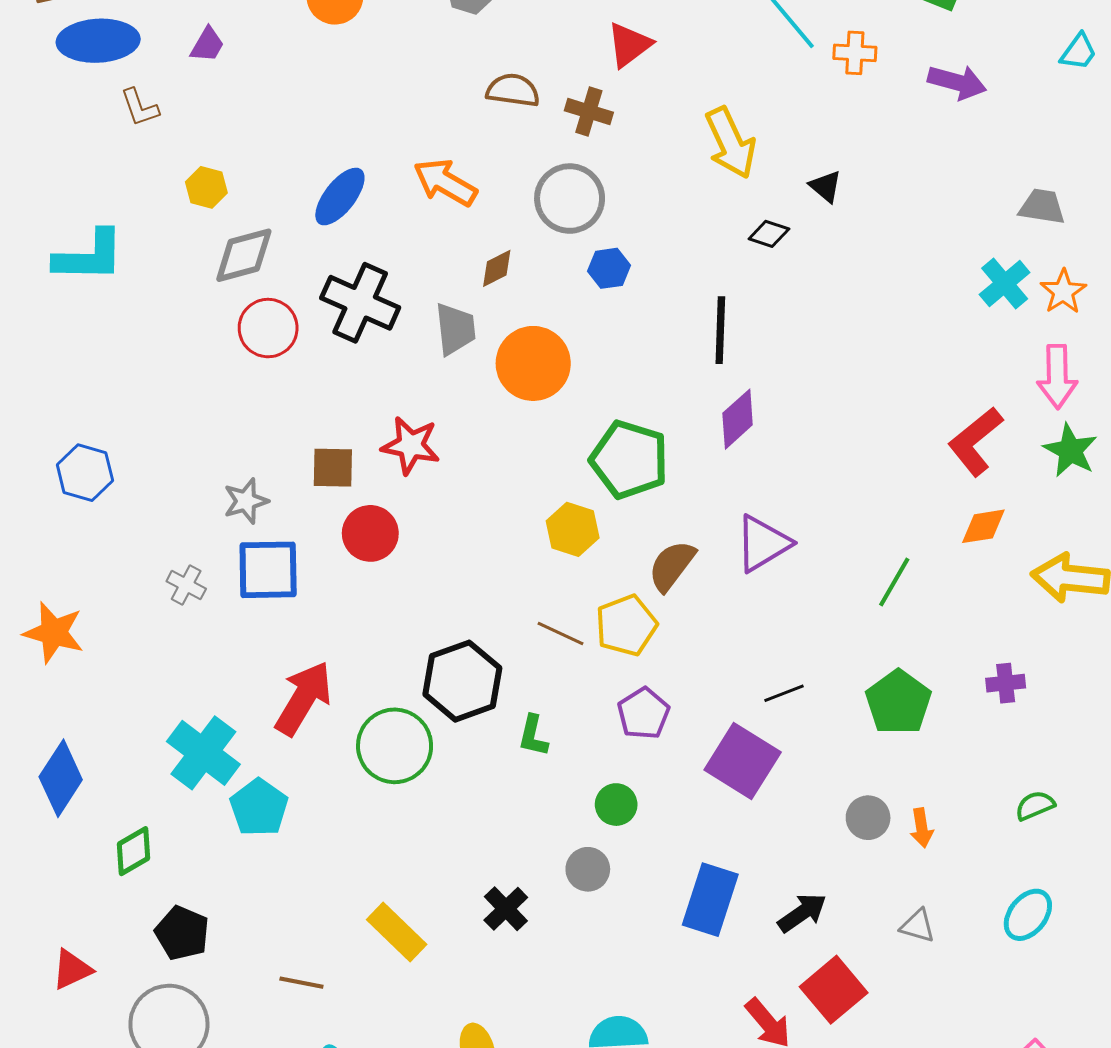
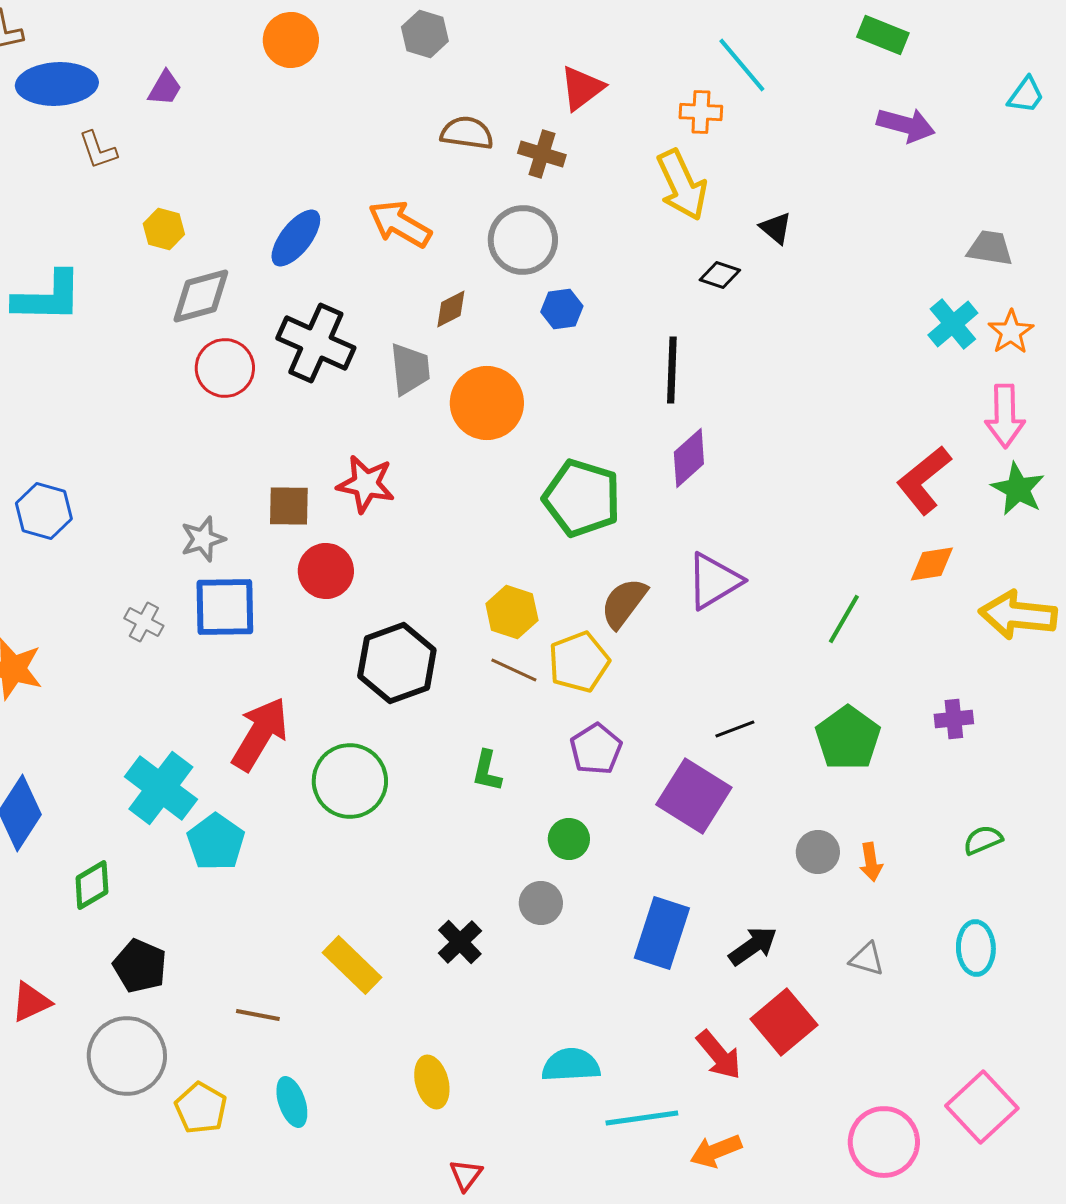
orange cross: (855, 53) -> (701, 112), moved
yellow hexagon: (573, 529) -> (512, 612), moved
black hexagon: (462, 681) -> (397, 663), moved
cyan ellipse: (1028, 915) -> (976, 948), turned -40

